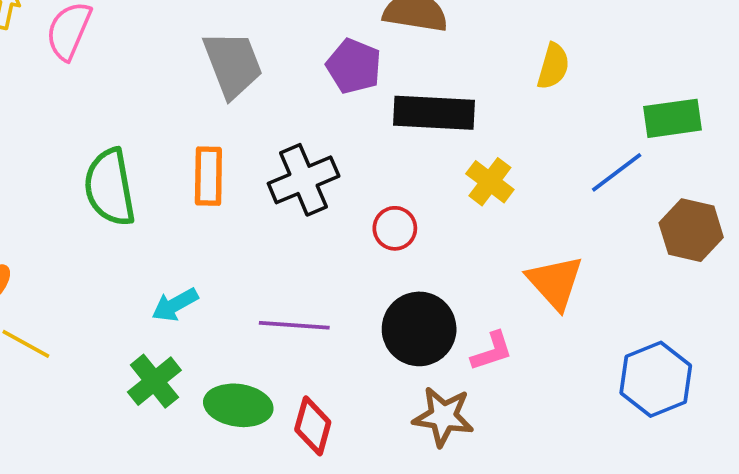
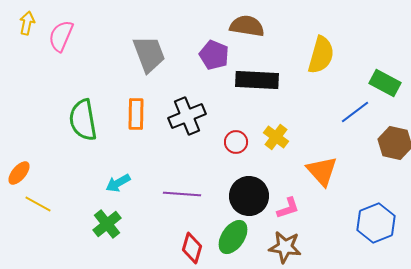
yellow semicircle: (553, 66) -> (321, 55), size x1.5
green rectangle: (673, 118) -> (385, 83), turned 36
yellow cross: (490, 182) -> (276, 137), moved
green ellipse: (238, 405) -> (233, 237), moved, turned -64
brown star: (443, 417) -> (285, 247), moved

